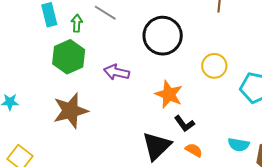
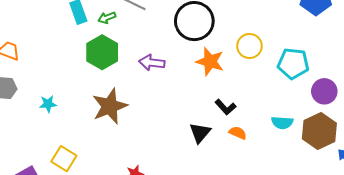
green arrow: (77, 23) -> (107, 18), turned -108
orange star: (169, 94) -> (210, 62), moved
black triangle: (157, 146) -> (200, 133), size x0.7

